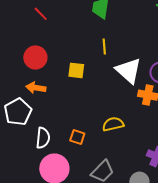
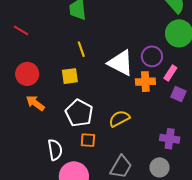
yellow line: (104, 47) -> (81, 49), moved
orange arrow: (36, 88) -> (35, 103), turned 42
white pentagon: (18, 112) -> (79, 113), moved

